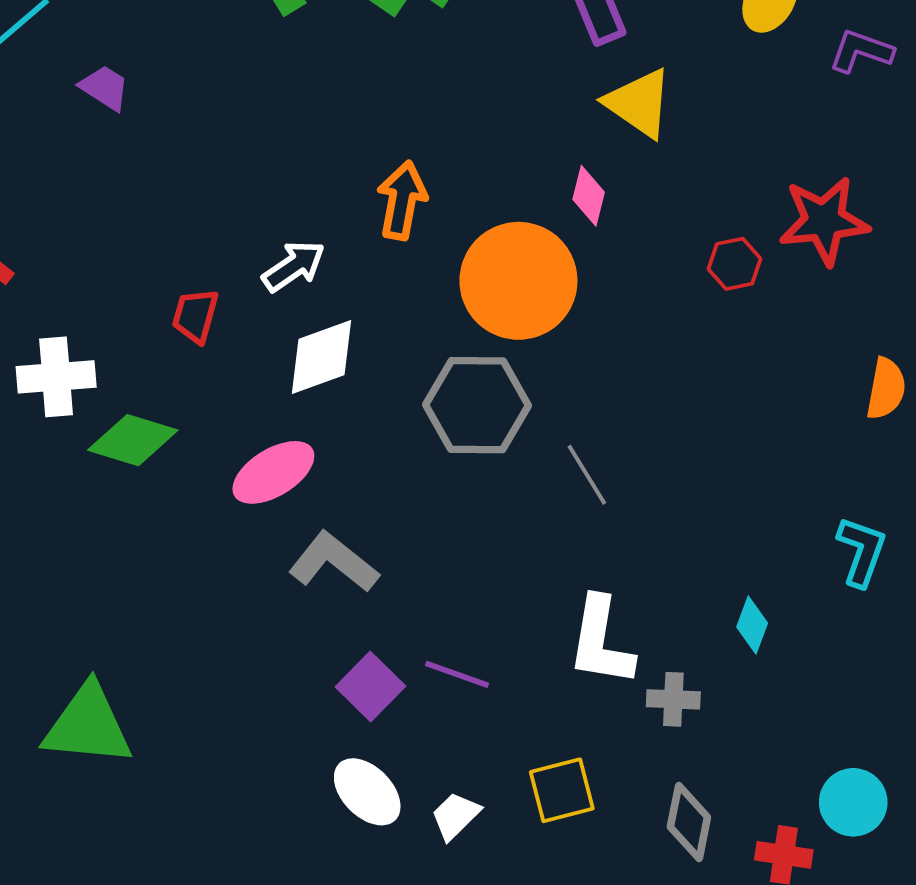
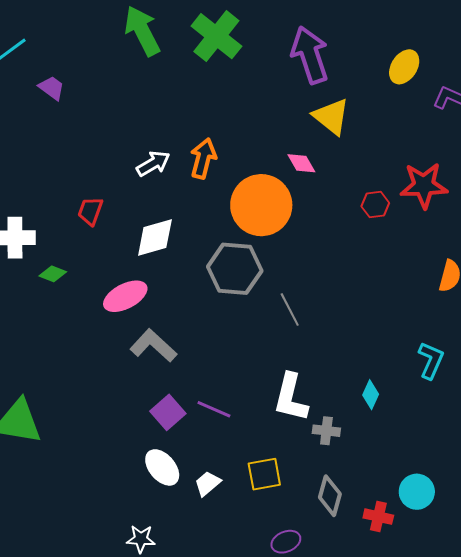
pink diamond: (589, 196) -> (301, 163), turned -48
white arrow: (294, 266) -> (153, 164), moved
green diamond: (133, 440) -> (53, 274), size x0.6

